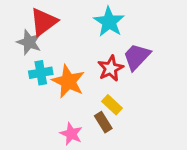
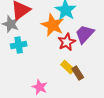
orange star: (68, 81) -> (53, 25), moved
brown rectangle: (103, 122) -> (78, 73), moved

